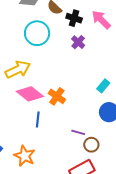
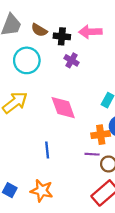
pink arrow: (101, 20) -> (90, 32), turned -35
pink diamond: (30, 94) -> (63, 108), moved, turned 44
orange cross: (57, 96) -> (101, 135), moved, turned -30

